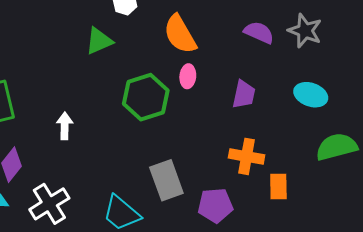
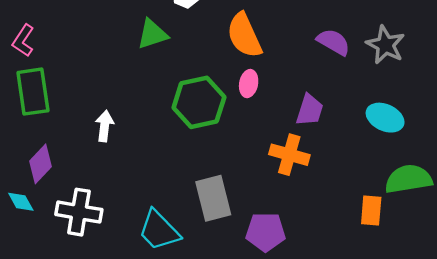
orange cross: (247, 156) -> (289, 155), moved
orange rectangle: (278, 187) -> (371, 211), moved
white cross: (49, 204) -> (79, 212), turned 36

